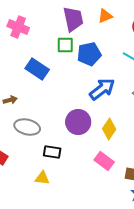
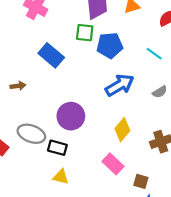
purple circle: (78, 122) -> (71, 116), moved
gray ellipse: (27, 127) -> (31, 134), moved
yellow triangle: (42, 178) -> (61, 177), moved

